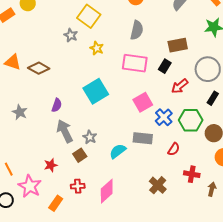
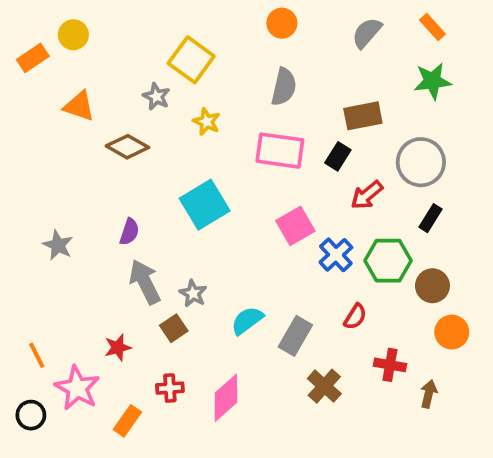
orange triangle: (13, 62) -> (79, 106), moved
brown diamond: (39, 68) -> (127, 147), moved
gray rectangle: (143, 138) -> (295, 336), moved, turned -66

